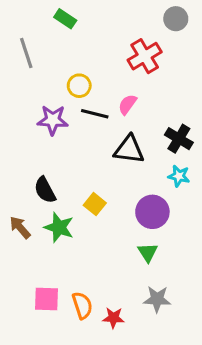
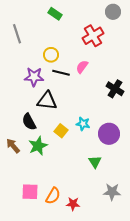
green rectangle: (65, 19) -> (55, 14), moved
black triangle: (129, 150) -> (47, 101), moved
cyan star: (179, 176) -> (83, 124), moved
purple circle: (152, 212) -> (109, 134), moved
green star: (59, 227) -> (38, 146), turned 30
gray star: (157, 299) -> (112, 192), moved
orange semicircle: (82, 305) -> (53, 196), turned 48

